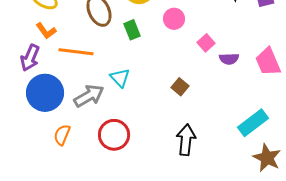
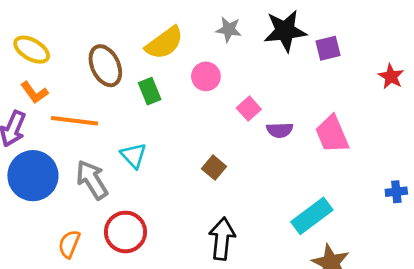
gray arrow: (89, 96) -> (92, 180), turned -92
orange semicircle: (62, 135) -> (69, 244), moved

